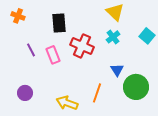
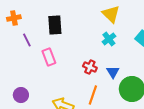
orange cross: (18, 16) -> (14, 18), turned -32
red cross: (82, 46) -> (90, 67), moved, size x0.6
purple line: (31, 50) -> (27, 40), moved

